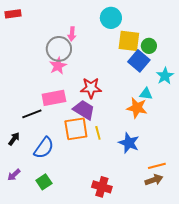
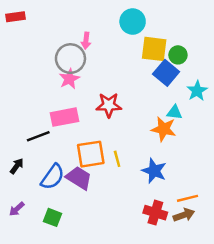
purple trapezoid: (84, 110) -> (79, 178), moved
green square: (44, 182) -> (53, 217), turned -35
red cross: (102, 187) -> (155, 213), moved

